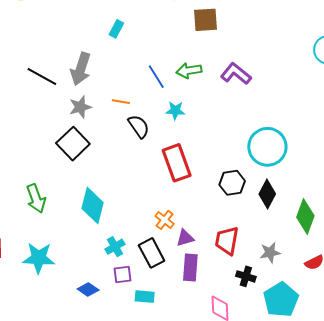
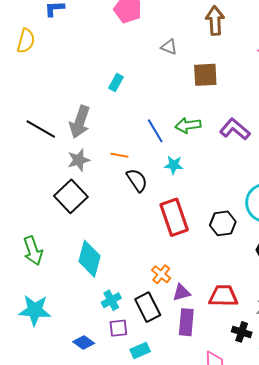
black hexagon: (232, 183) -> (223, 223), moved
red trapezoid: (227, 241) -> (223, 296), turned 80
cyan rectangle: (145, 297) -> (140, 350), turned -30

